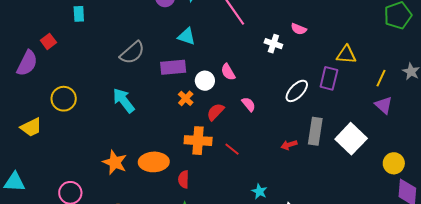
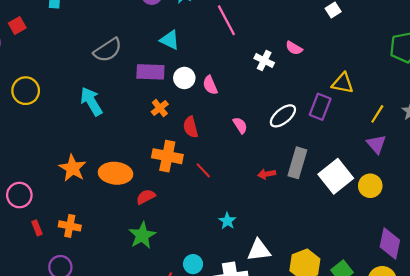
white circle: (205, 81) -> (184, 78), moved
pink semicircle: (249, 104) -> (240, 125), moved
red semicircle: (215, 112) -> (191, 127), turned -66
yellow circle: (394, 163) -> (370, 186), moved
red semicircle: (184, 179) -> (146, 197), turned 54

